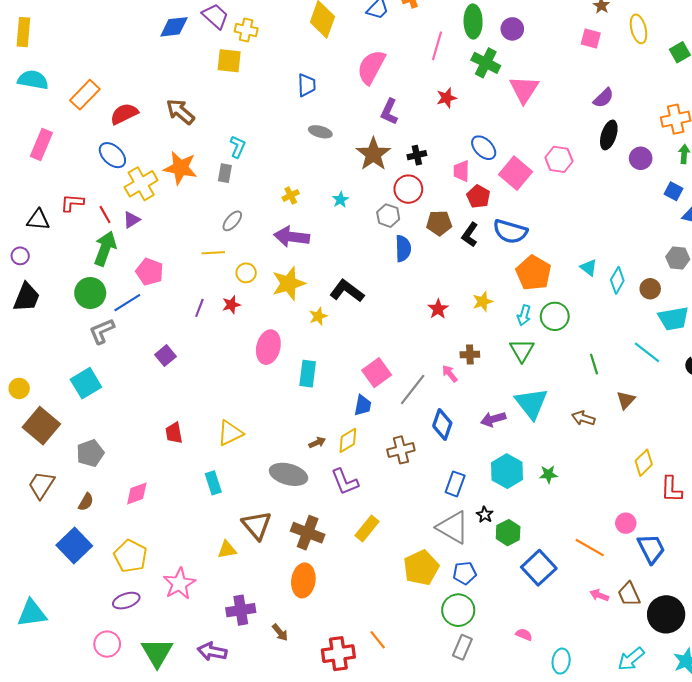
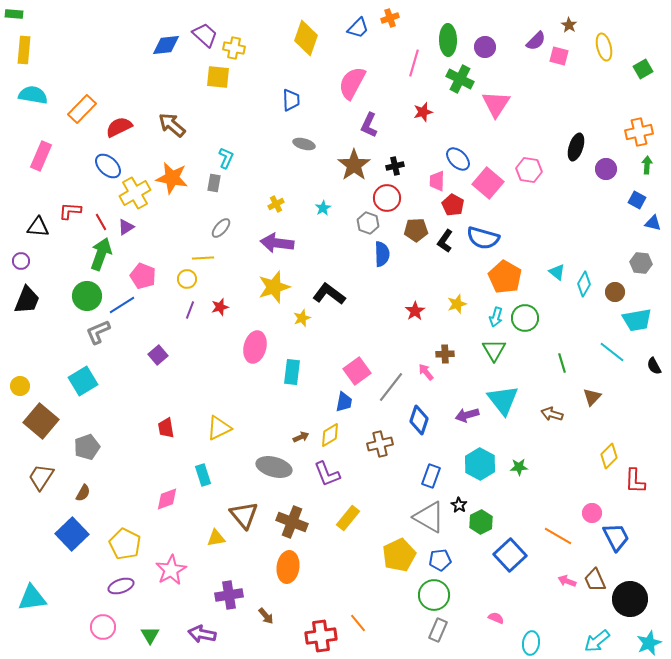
purple semicircle: (604, 98) -> (536, 41), moved
yellow circle: (246, 273) -> (187, 279), moved
pink diamond: (137, 493) -> (167, 499), moved
green triangle: (157, 653) -> (150, 635), size x0.6

